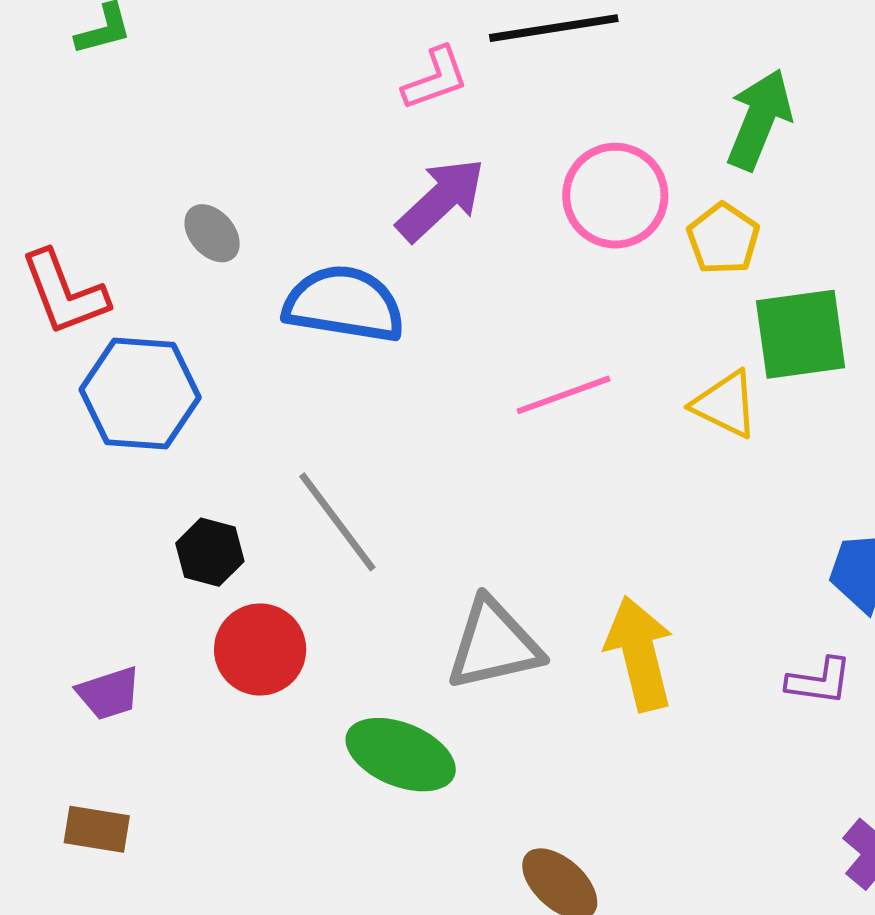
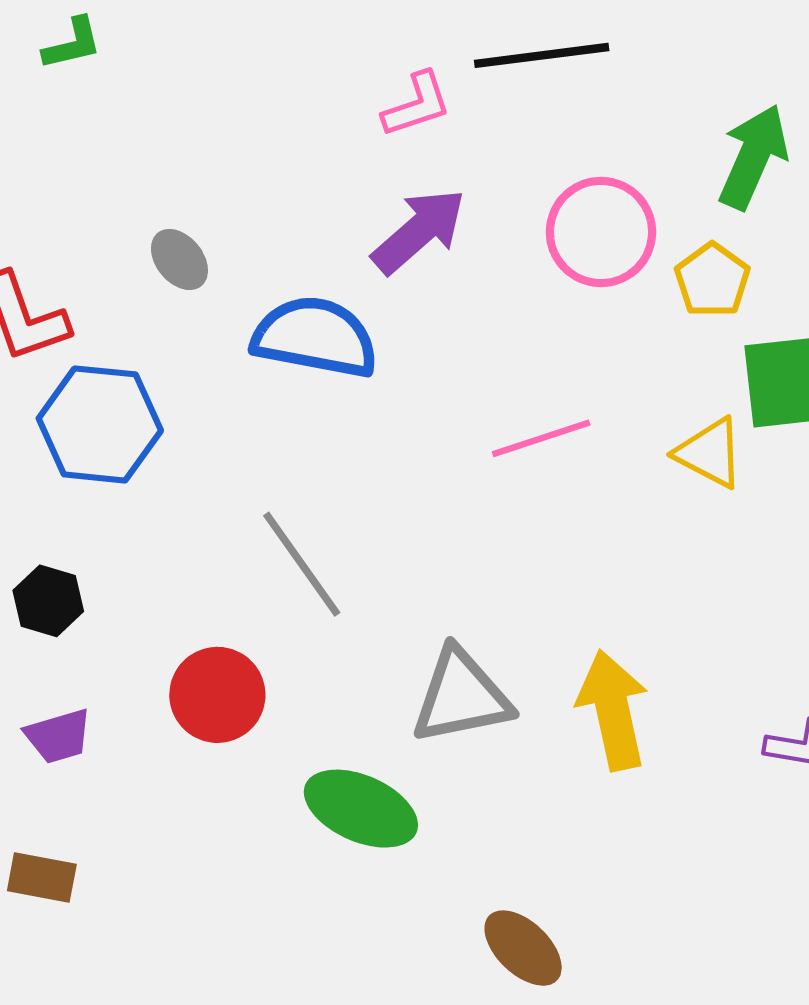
black hexagon: (210, 552) -> (48, 601), moved

